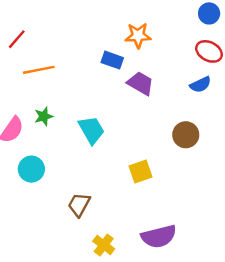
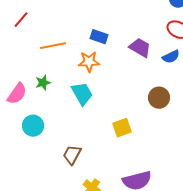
orange star: (138, 36) -> (89, 62), moved
orange line: (39, 70) -> (53, 46), moved
purple trapezoid: (140, 83) -> (140, 48), moved

